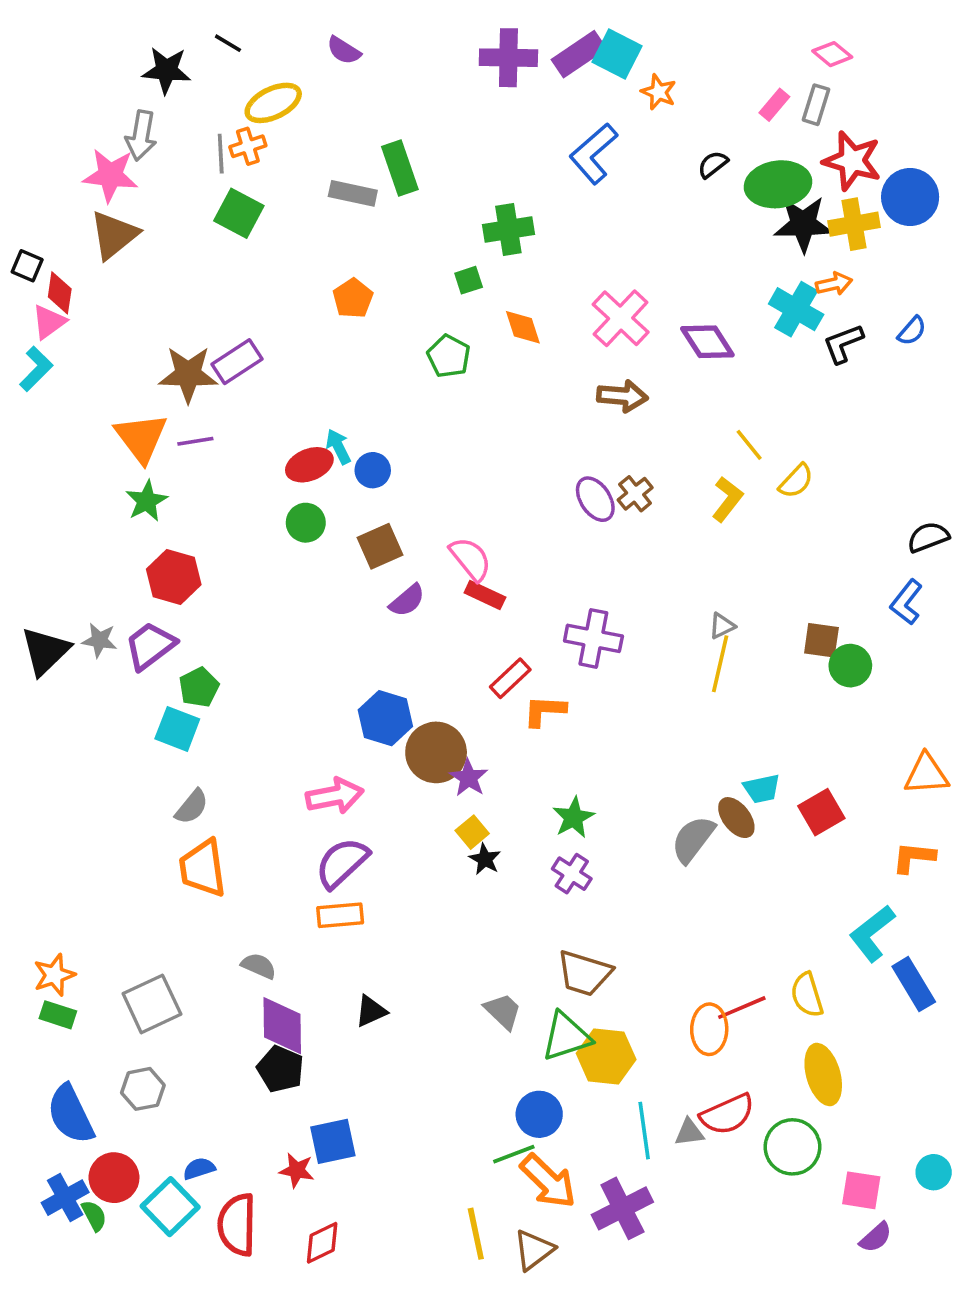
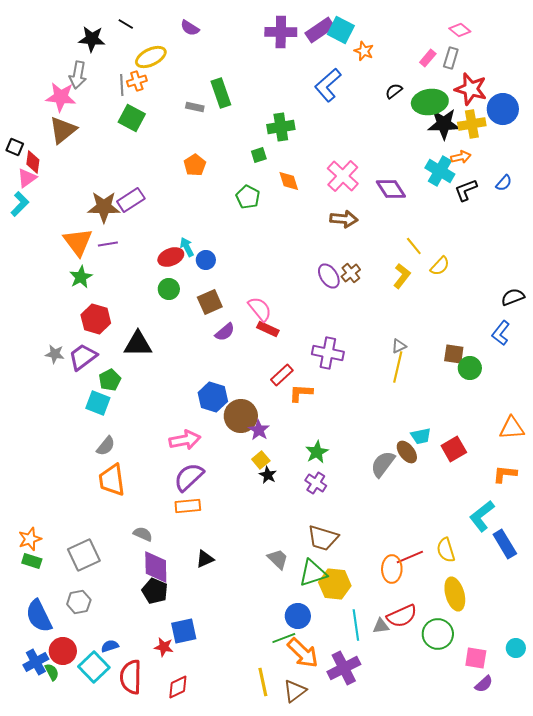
gray rectangle: (353, 193) -> (195, 107), size x0.7
black triangle: (45, 651) -> (138, 344), moved, turned 44

